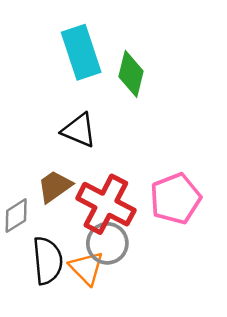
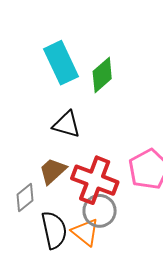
green diamond: (131, 74) -> (102, 75), turned 42

